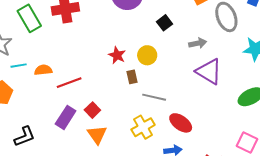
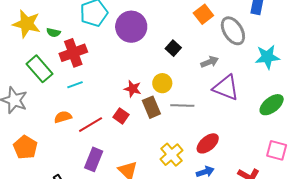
cyan line: (19, 66) -> (75, 85), moved
brown rectangle: (132, 77) -> (151, 107), size x1.5
gray line: (154, 97) -> (182, 106), moved
red square: (92, 110) -> (121, 116), moved
red ellipse: (181, 123) -> (208, 143), turned -65

